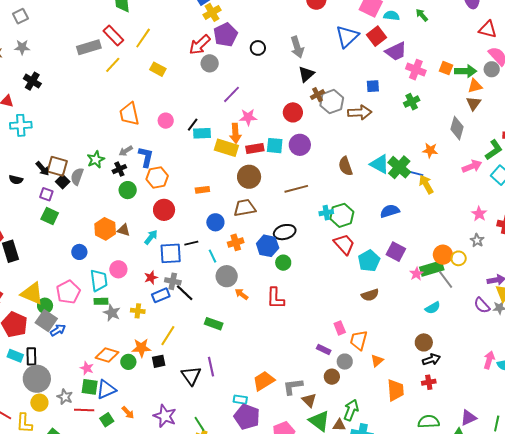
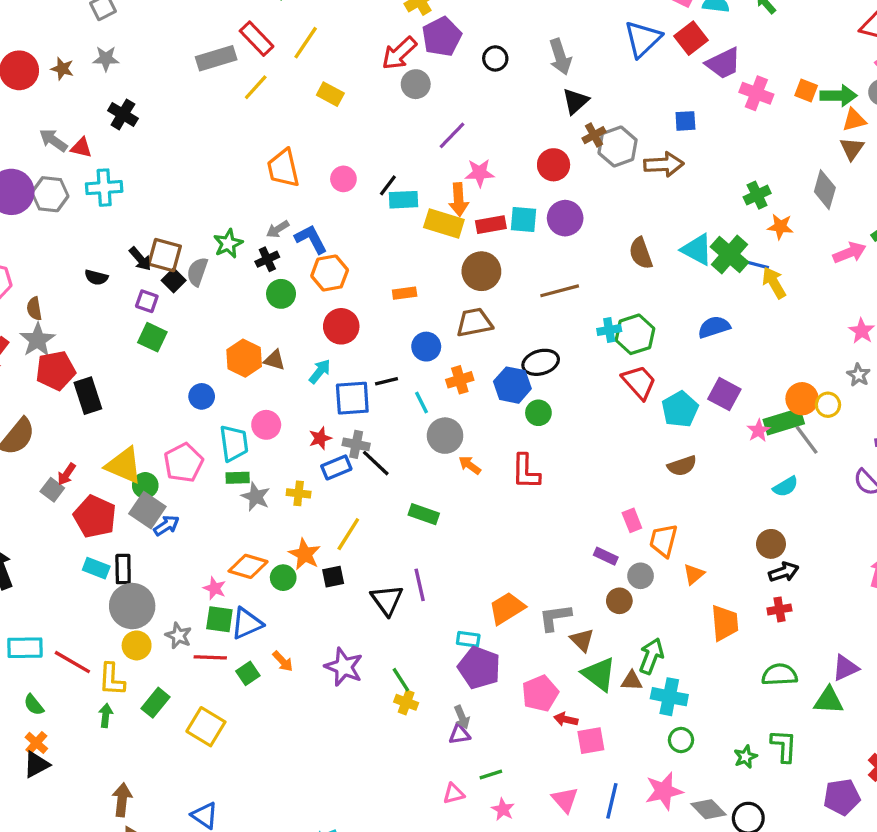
green cross: (412, 102) -> (757, 195), moved
blue L-shape: (146, 157) -> (311, 239), turned -40
orange star: (141, 348) -> (305, 554), turned 30

